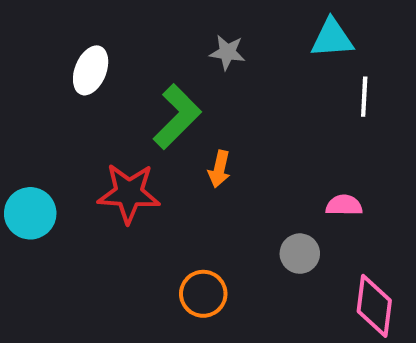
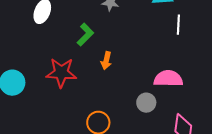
green L-shape: (177, 117) -> (85, 35), size x0.7
pink semicircle: (344, 205) -> (168, 79), size x1.6

